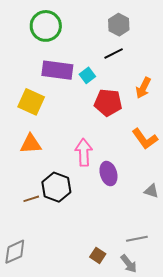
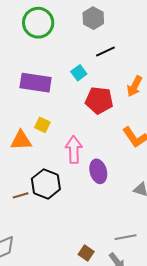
gray hexagon: (119, 25) -> (93, 18), moved
purple rectangle: (57, 70) -> (36, 83), moved
yellow square: (31, 102) -> (42, 125), moved, size x0.6

